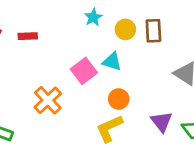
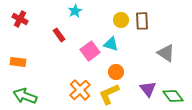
cyan star: (93, 17) -> (75, 11), moved
red rectangle: (28, 36) -> (59, 35), moved, turned 56
orange cross: (48, 100) -> (80, 90), moved

